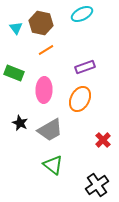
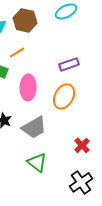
orange line: (46, 50) -> (17, 52), moved
red cross: (103, 140) -> (82, 145), moved

